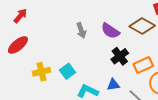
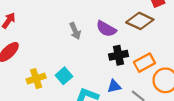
black cross: (120, 56) -> (119, 55), turned 30

